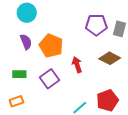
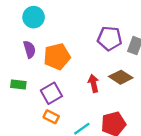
orange pentagon: (51, 46) -> (57, 57), turned 30
red arrow: (77, 65) -> (93, 83), moved
orange rectangle: (16, 101) -> (51, 117), moved, turned 40

